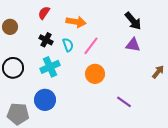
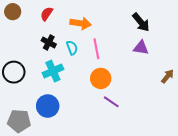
brown circle: (10, 27) -> (13, 12), moved
pink line: (91, 46) -> (96, 49), turned -48
purple line: (124, 102) -> (111, 102), moved

